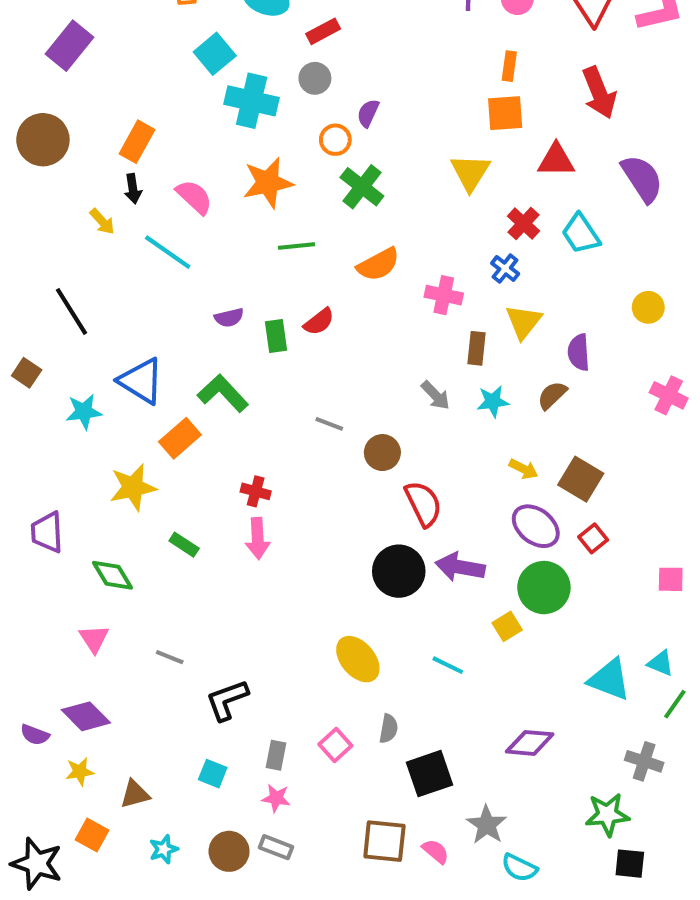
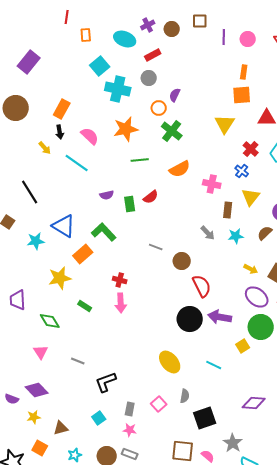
cyan square: (213, 774) -> (99, 418), turned 32

